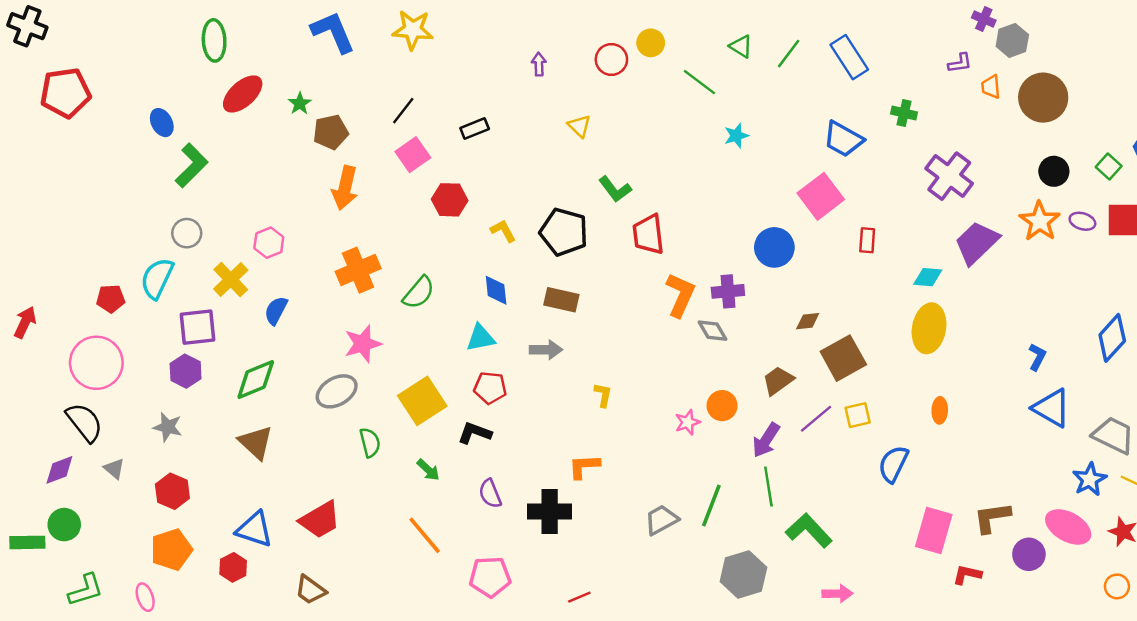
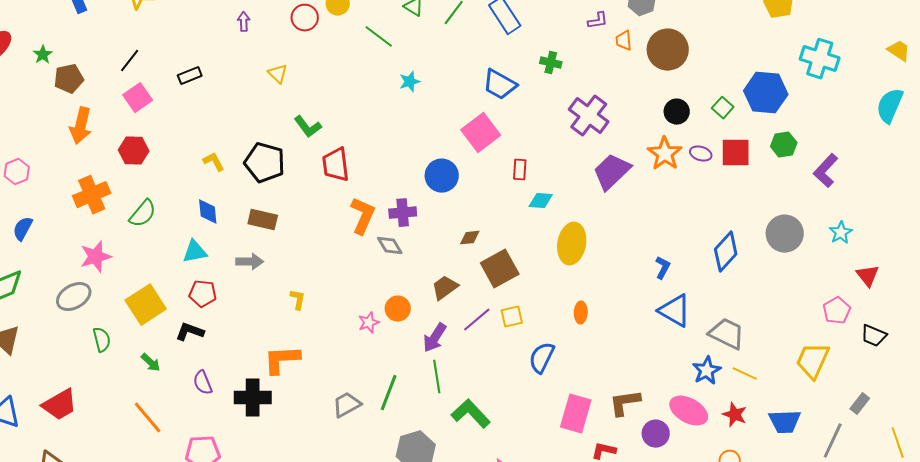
red hexagon: (450, 200) -> (134, 151), moved
cyan diamond: (928, 277) -> (541, 201), moved
orange L-shape: (584, 466) -> (282, 360), size x1.4

